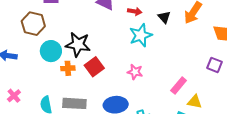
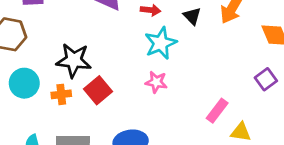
cyan circle: (51, 51) -> (24, 83), moved
purple square: (214, 65) -> (266, 79), turned 35
pink star: (135, 72) -> (156, 82), moved

